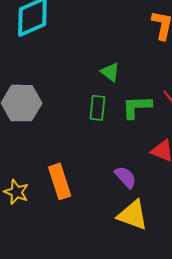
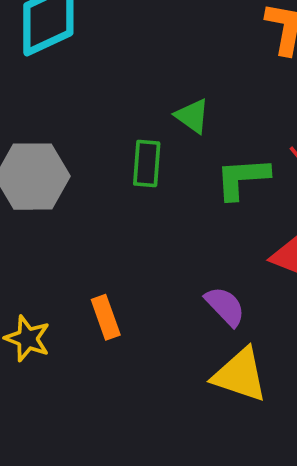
green rectangle: (97, 108) -> (147, 164), moved
orange rectangle: (60, 181) -> (106, 317), size x0.7

